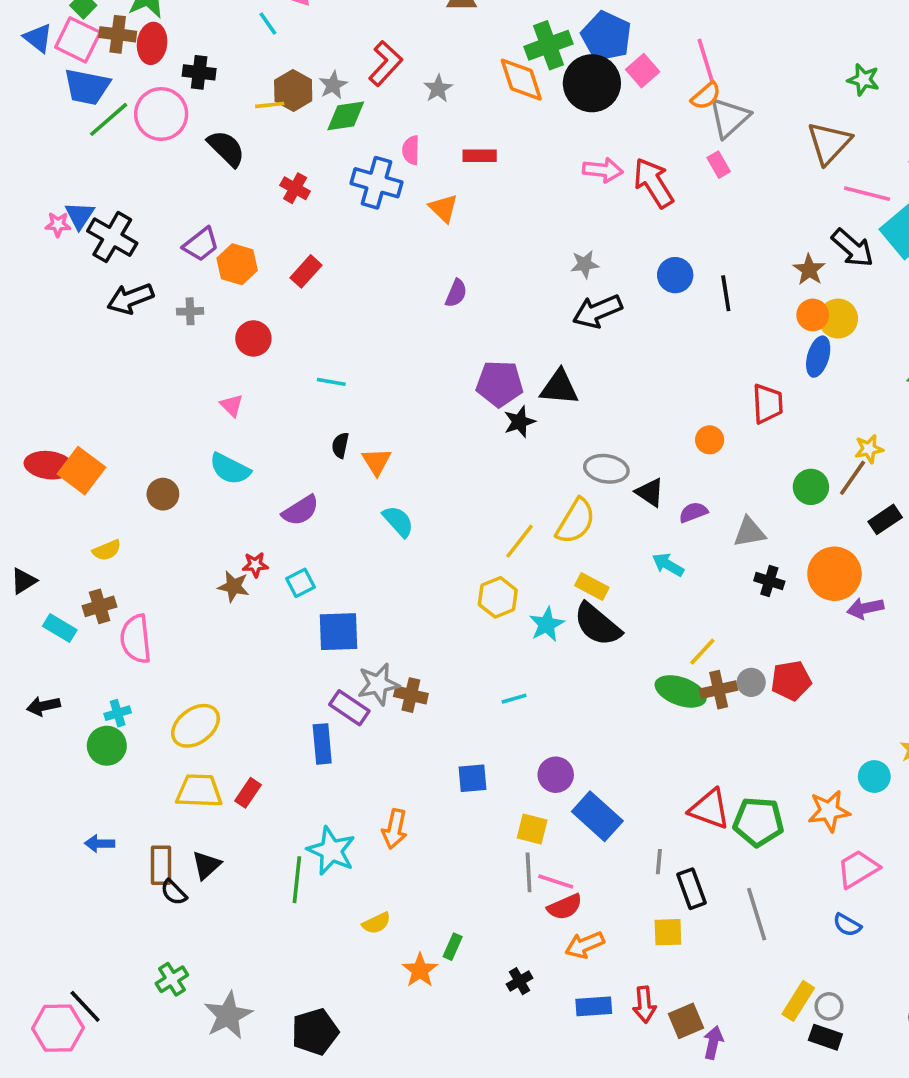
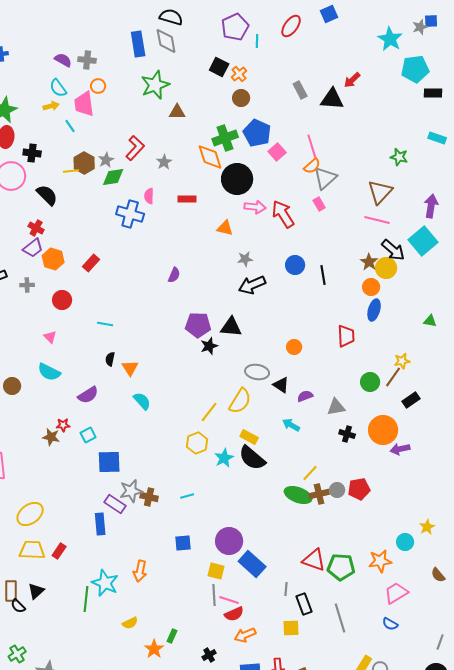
black circle: (592, 83) -> (237, 179), moved
red cross: (295, 188) -> (36, 228), moved
pink line: (867, 194) -> (377, 220), moved
orange triangle: (443, 208) -> (225, 228), moved, turned -30
yellow circle: (838, 319) -> (386, 268), moved
orange circle: (710, 440) -> (294, 347), moved
cyan line: (514, 699) -> (187, 496), moved
purple circle: (556, 775) -> (229, 541), size x1.4

